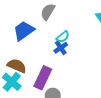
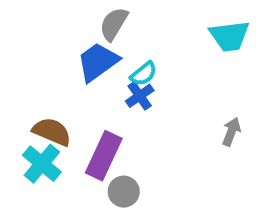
blue trapezoid: (24, 31) -> (98, 62), moved

